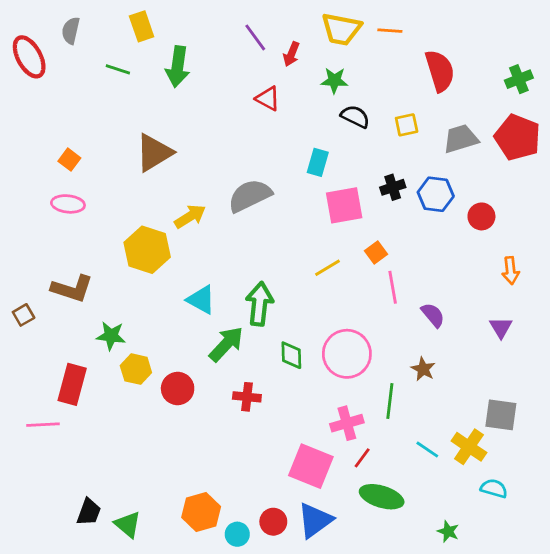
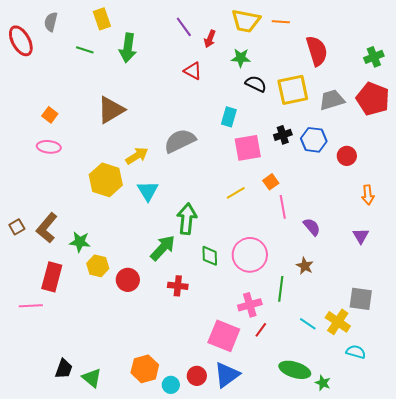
yellow square: (407, 125) -> (293, 90), size x1.8
brown L-shape: (72, 289) -> (47, 228), moved, turned 112
cyan triangle: (201, 300) -> (148, 191), moved, turned 30
green ellipse: (382, 497) -> (295, 370), moved

